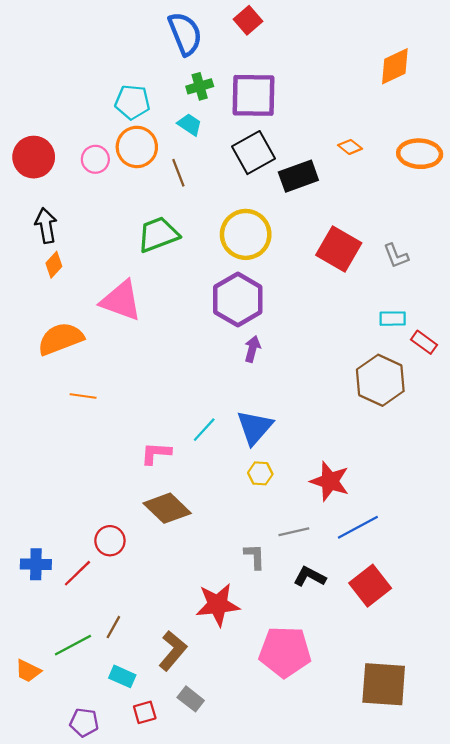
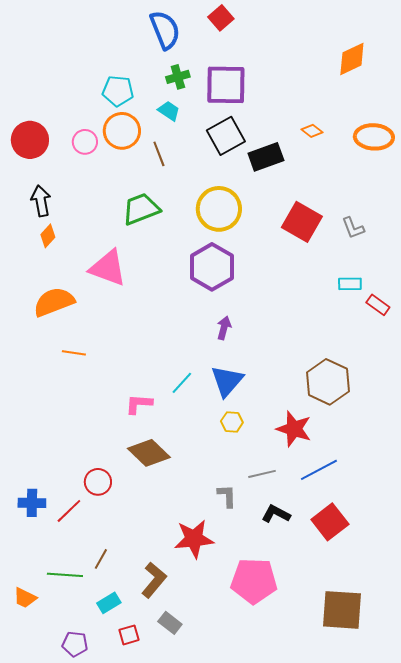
purple arrow: (252, 349) -> (224, 328), moved
brown hexagon: (380, 380) -> (328, 382), moved
green line: (73, 645) -> (65, 575), turned 32
cyan rectangle: (122, 676) -> (109, 603), turned -55

